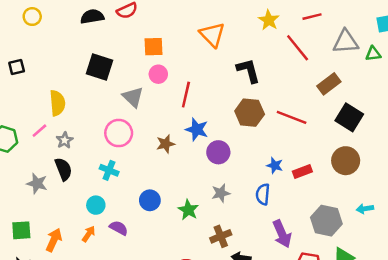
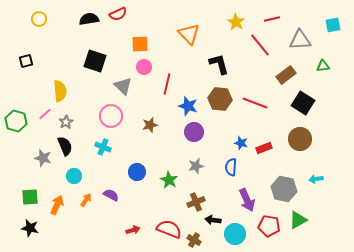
green triangle: (373, 54) -> (323, 66), moved
blue star: (197, 129) -> (188, 106), moved
cyan circle: (96, 205) -> (74, 176), moved

